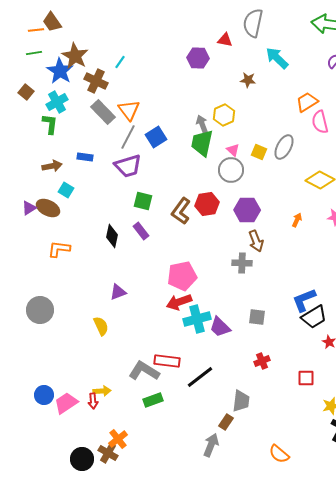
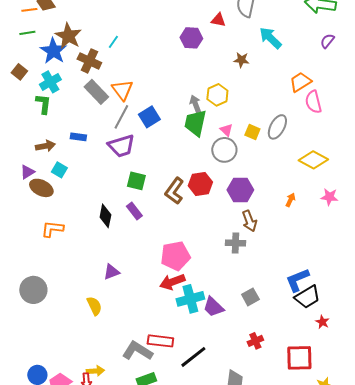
purple triangle: (29, 208) -> (27, 172), moved
gray square: (257, 317) -> (250, 297), turned -36
red square: (306, 378) -> (299, 358), size x1.6

